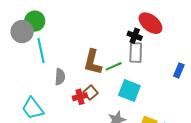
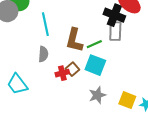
black cross: (135, 36) -> (114, 15), size x1.5
cyan line: (41, 51) -> (45, 24), moved
cyan square: (129, 90) -> (95, 65), moved

